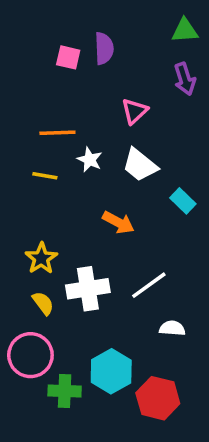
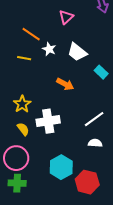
pink triangle: (135, 111) -> (66, 17), moved
orange line: (57, 133) -> (31, 34), turned 36
white line: (149, 285) -> (94, 119), moved
green cross: (65, 391) -> (17, 183), moved

